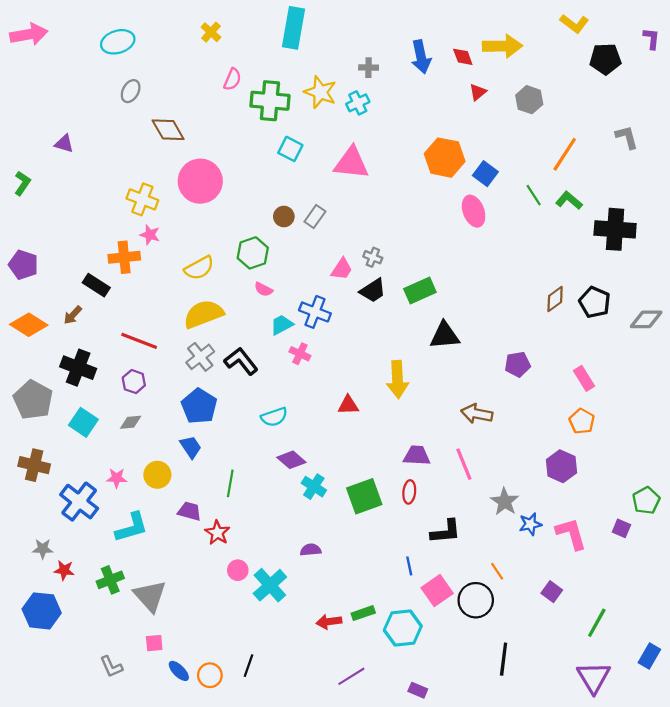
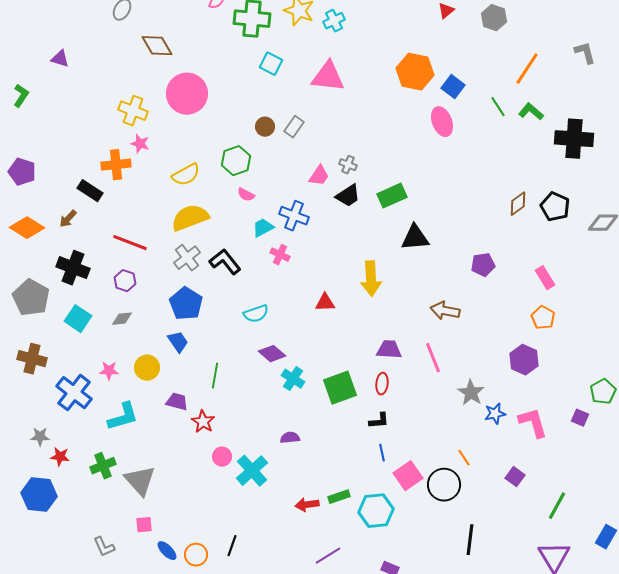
black L-shape: (446, 532) -> (379, 421), moved, size x0.7

